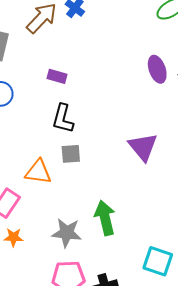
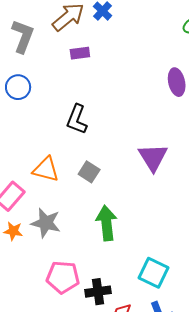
purple rectangle: (57, 76) -> (80, 53), moved, turned -30
gray square: (71, 154) -> (89, 172), moved, turned 30
gray star: (67, 233) -> (46, 223), moved

